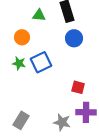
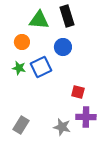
green triangle: (39, 15) -> (39, 20), size x1.5
blue circle: (74, 38) -> (63, 47), moved

